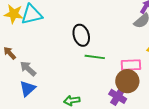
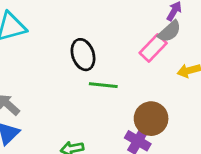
pink rectangle: (131, 65) -> (153, 48), moved, turned -42

